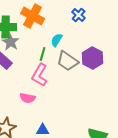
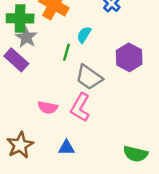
gray trapezoid: (68, 61) -> (89, 77), moved
pink L-shape: (40, 75) -> (80, 107), moved

